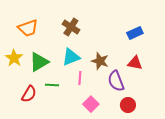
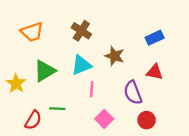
yellow star: (14, 58) -> (16, 83), moved
brown star: (100, 61) -> (115, 56), moved
green line: (52, 85) -> (57, 109), moved
red semicircle: (29, 94) -> (33, 120), moved

